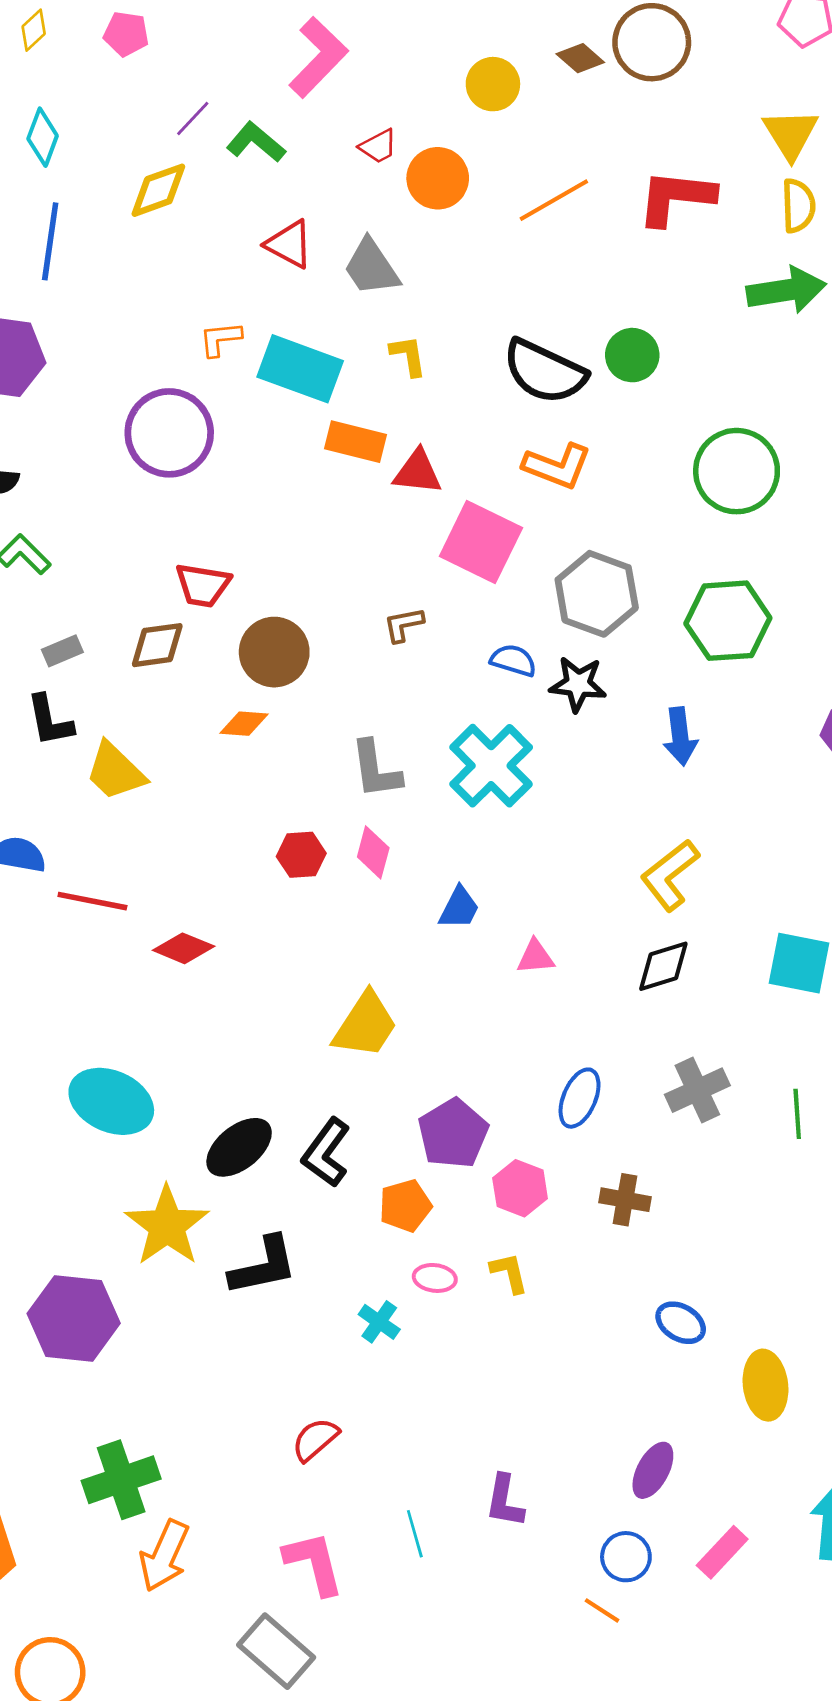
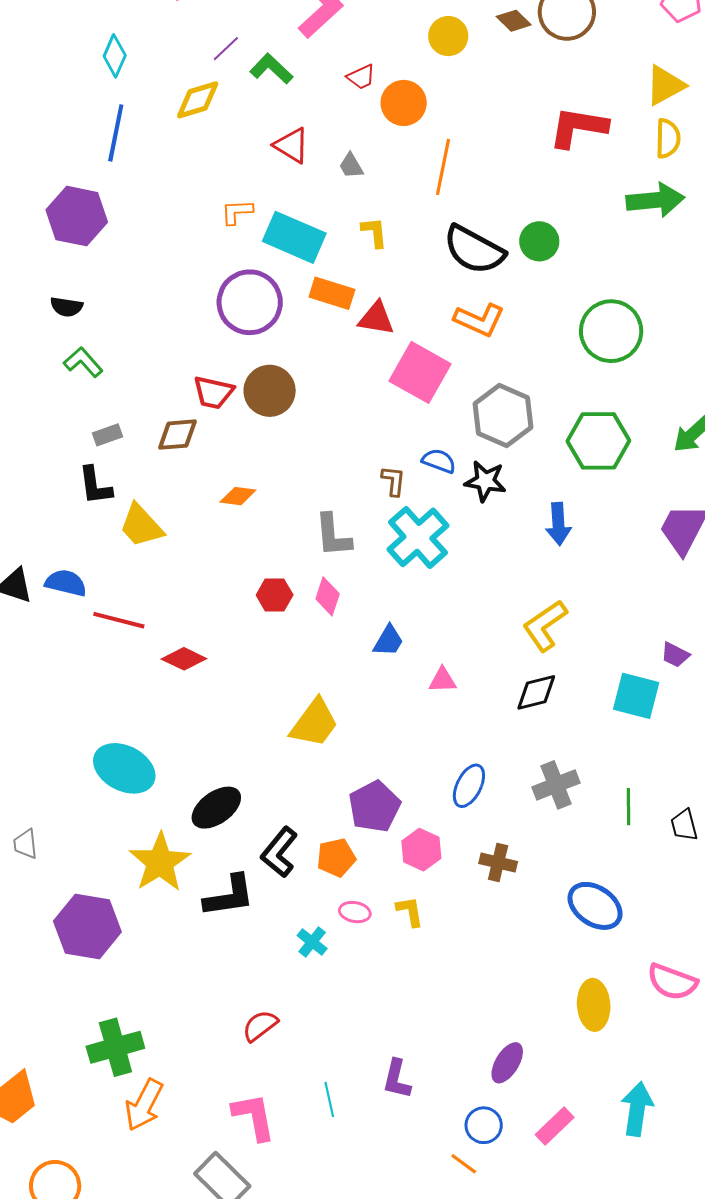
yellow triangle: (791, 134) -> (665, 85), turned 30
orange line: (554, 200) -> (443, 167), moved, turned -52
gray trapezoid: (371, 267) -> (351, 166), size x0.6
purple circle: (169, 433) -> (250, 302), moved
brown L-shape: (404, 625) -> (393, 481), moved, turned 104
brown circle: (274, 652) -> (270, 391), moved
black L-shape: (326, 1153) -> (279, 852), moved
blue ellipse: (681, 1323) -> (595, 906), moved, size x1.5

